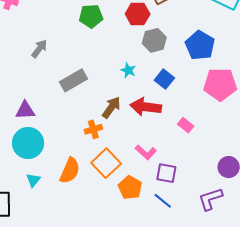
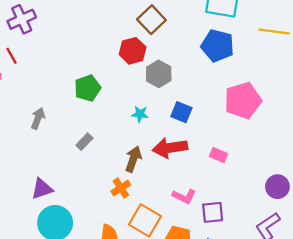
green pentagon: (91, 16) -> (87, 88), moved
blue pentagon: (200, 45) -> (218, 46), moved
gray rectangle: (73, 80) -> (84, 142), size x0.6

